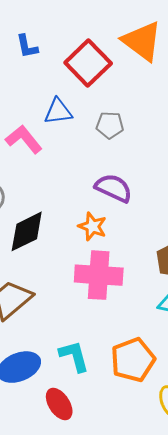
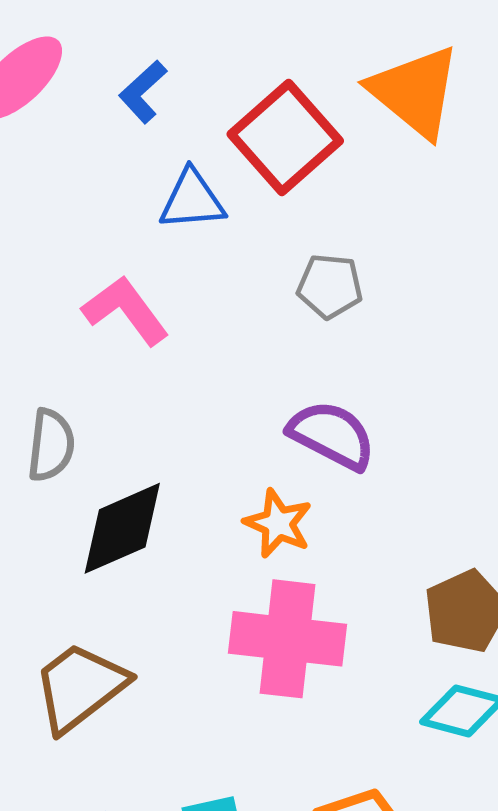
blue L-shape: (27, 46) -> (143, 92), turned 56
blue triangle: (58, 111) -> (192, 200), moved

